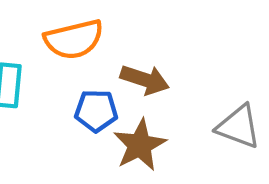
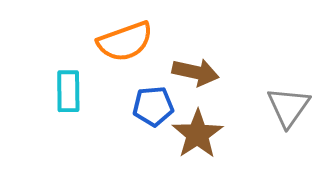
gray triangle: (238, 127) -> (288, 107), turned 51

